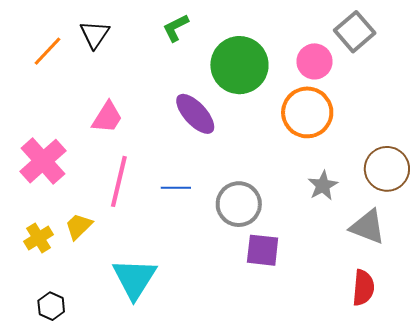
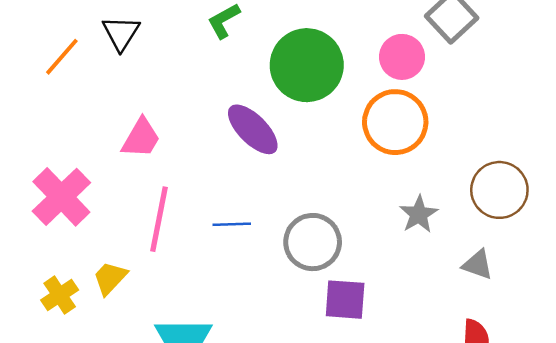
gray triangle: (368, 227) -> (478, 265), size x0.7

